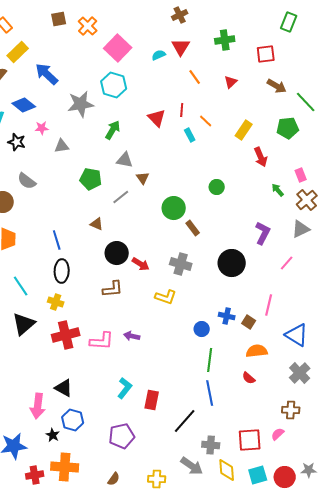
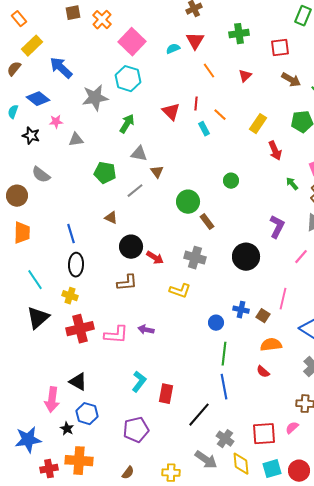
gray cross: (211, 445) -> (225, 439), turned 30

